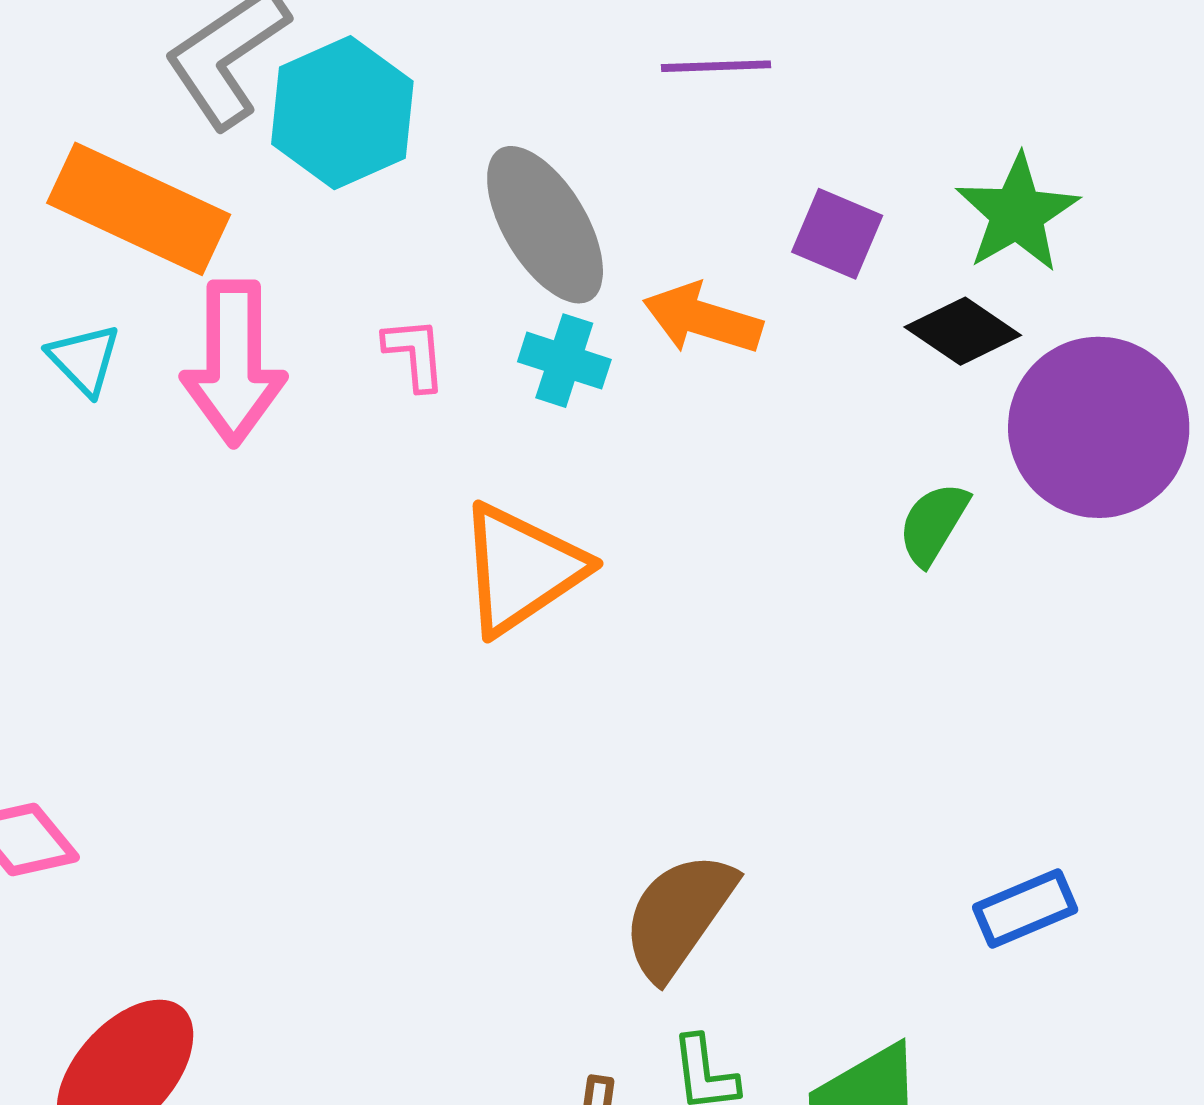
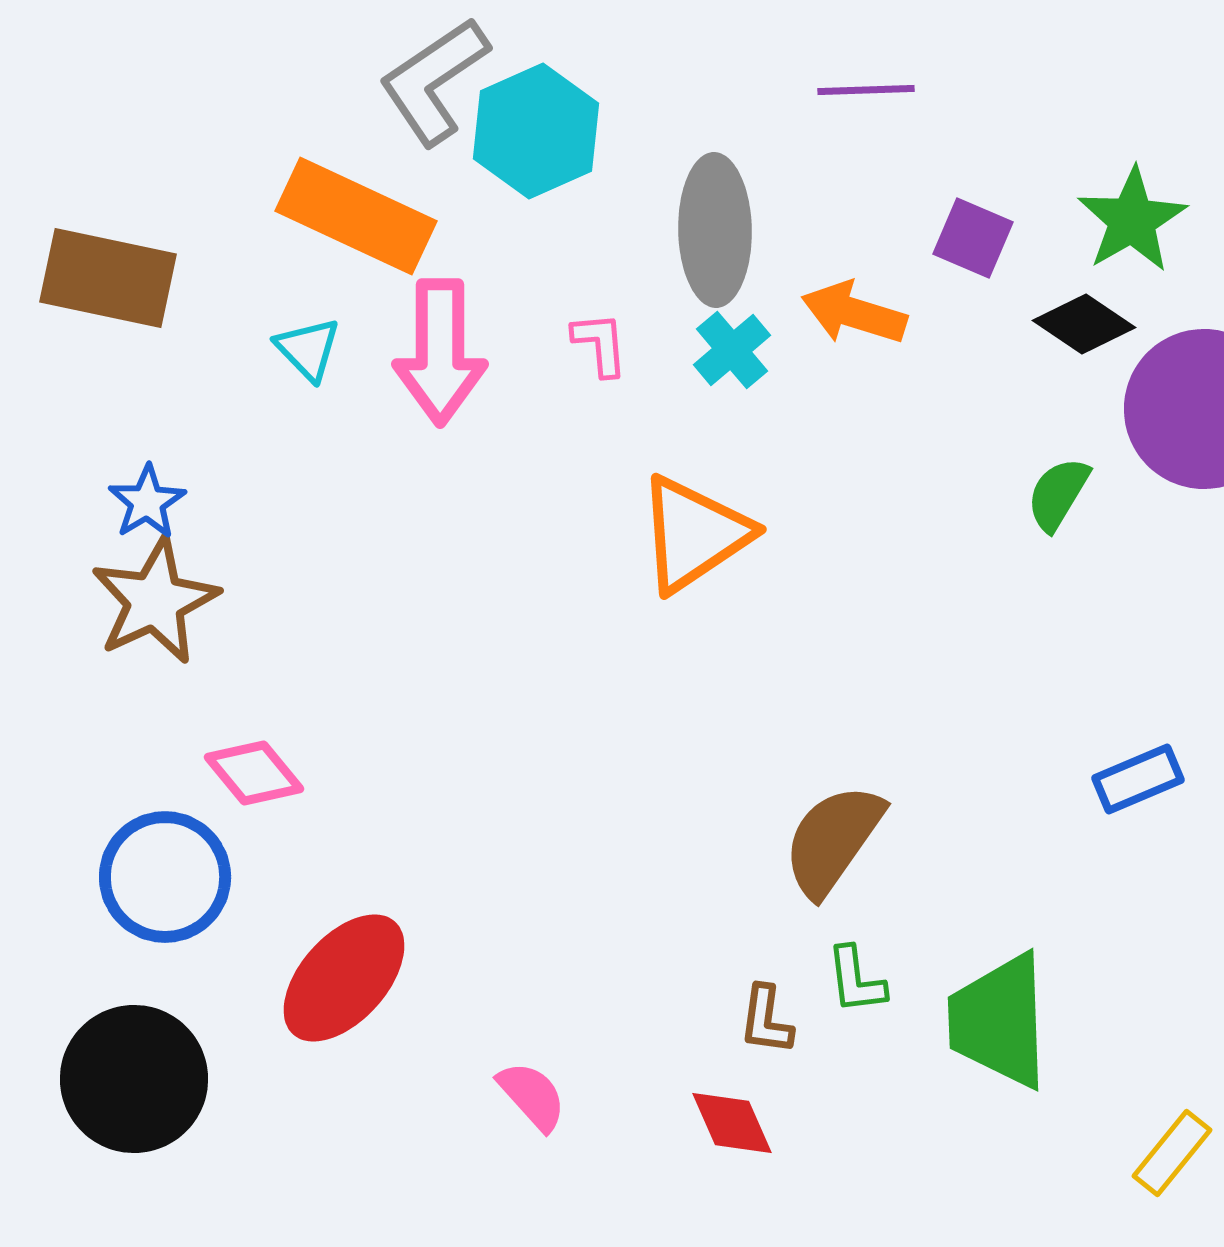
gray ellipse: (545, 225) -> (715, 230), turned 30
cyan cross: (564, 361) -> (732, 350), turned 32
blue rectangle: (1025, 909) -> (1138, 779), moved

